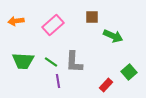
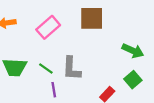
brown square: (92, 17) -> (92, 18), size x1.6
green arrow: (113, 36) -> (133, 51), moved

